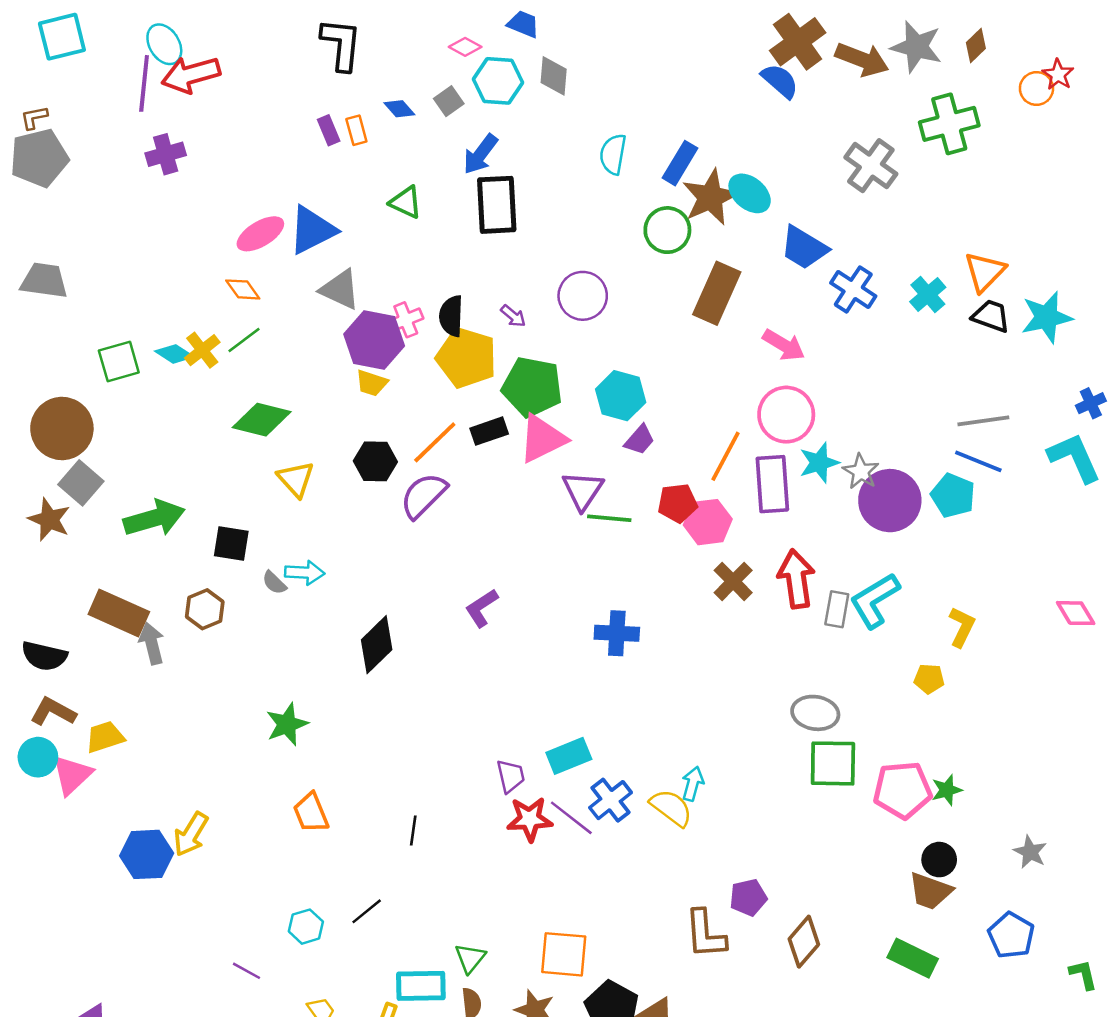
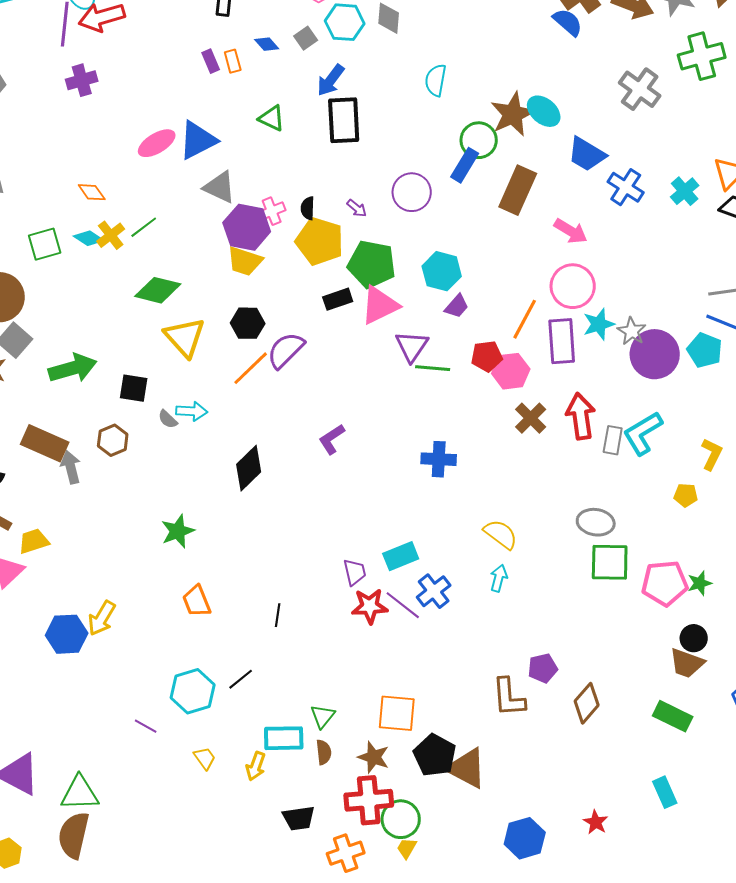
blue rectangle: (680, 163) -> (465, 165), moved
orange diamond: (243, 289) -> (92, 192), moved
black semicircle: (451, 316) -> (308, 208), size x0.7
yellow trapezoid: (372, 383) -> (245, 261), size x1.4
orange line: (435, 442) -> (251, 368), moved
yellow triangle: (296, 479) -> (185, 337), size x1.4
yellow semicircle: (671, 808) -> (501, 534), moved
cyan hexagon: (306, 927) -> (193, 691), size x1.6

